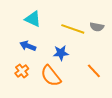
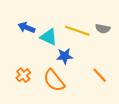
cyan triangle: (33, 19) -> (49, 37), moved
blue arrow: (28, 46) -> (26, 28), moved

